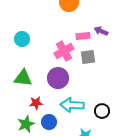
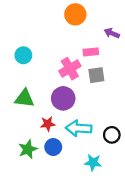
purple arrow: (101, 31) -> (112, 33), moved
red star: (36, 103) -> (48, 124), moved

